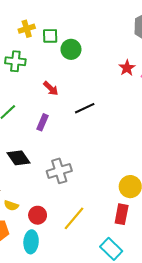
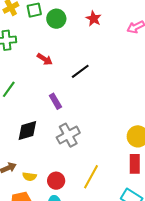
red star: (127, 68) -> (94, 19), moved
purple rectangle: (43, 122) -> (55, 101), moved, turned -42
black diamond: (18, 158) -> (27, 130), turned -60

